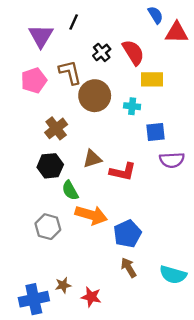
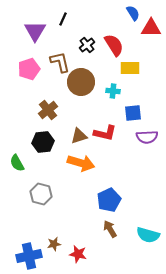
red L-shape: (123, 172) -> (105, 133), moved
green semicircle: (70, 190) -> (17, 163), moved
orange arrow: (91, 215) -> (81, 163), moved

